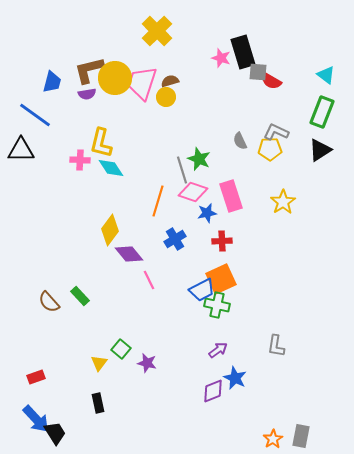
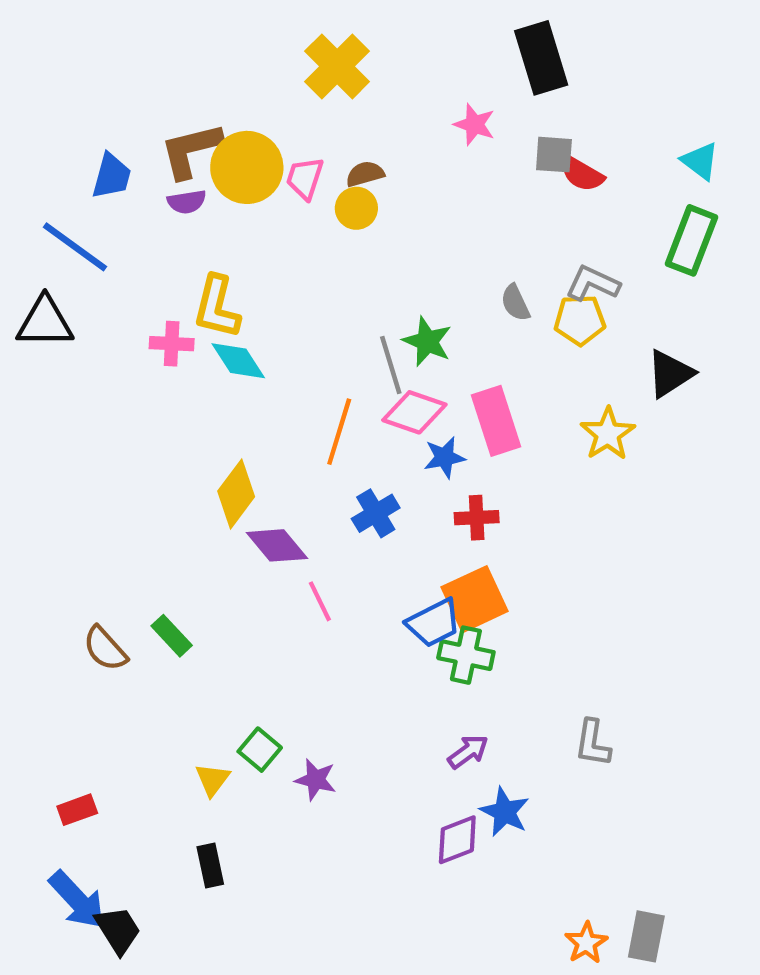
black rectangle: (243, 52) -> (541, 58), moved
pink trapezoid: (142, 83) -> (305, 178), size x0.6
black triangle: (320, 150) -> (670, 374), moved

